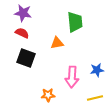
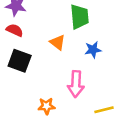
orange triangle: (57, 43) -> (57, 42), turned 48
blue star: (97, 70) -> (93, 50), moved

